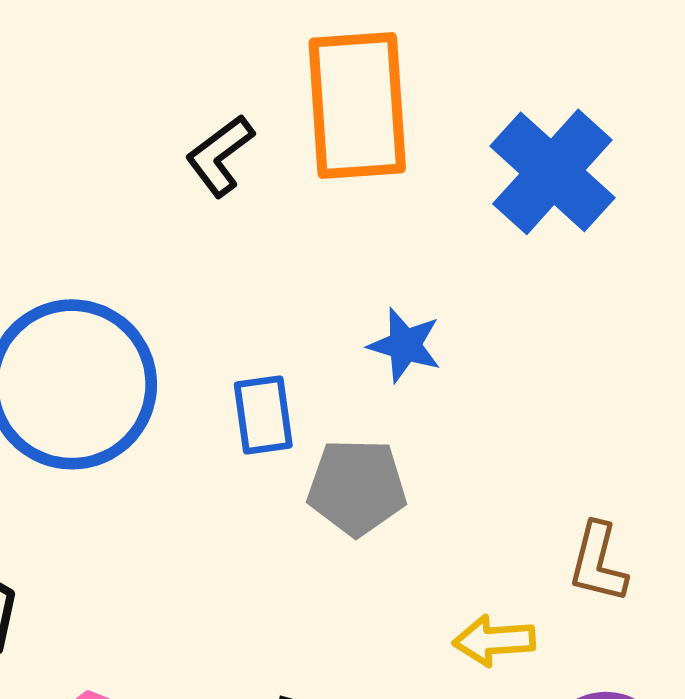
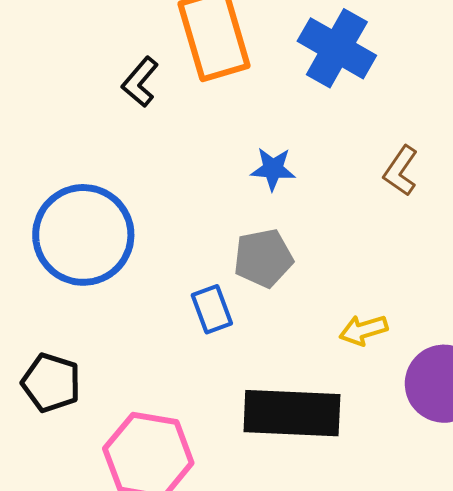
blue rectangle: (263, 415) -> (212, 309), moved
brown L-shape: (598, 563) -> (401, 171), moved, turned 33

